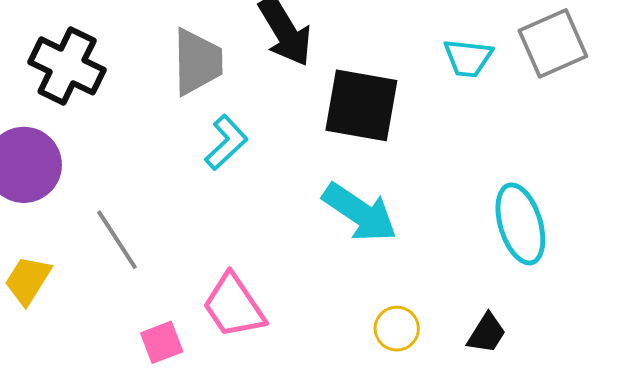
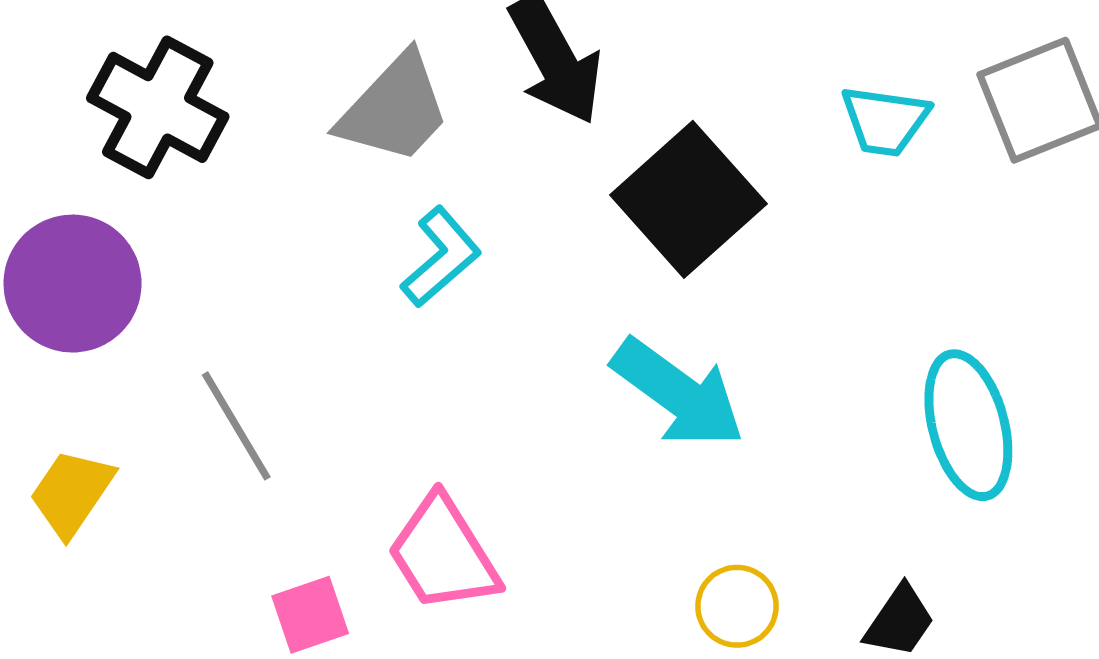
gray trapezoid: (197, 62) -> (394, 109), turned 42
black square: (361, 105) -> (688, 199), turned 36

